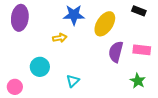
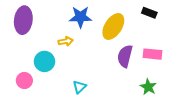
cyan circle: (40, 67) -> (44, 61), moved
pink circle: (15, 87) -> (24, 81), moved

